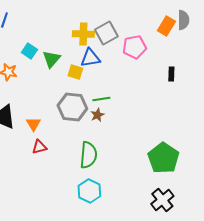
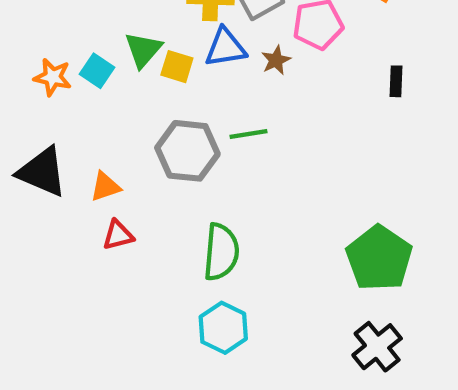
cyan square: (29, 51) -> (97, 71), moved
yellow square: (75, 72) -> (177, 67), moved
brown star: (97, 115) -> (276, 60), moved
orange triangle: (33, 124) -> (105, 187), turned 42

